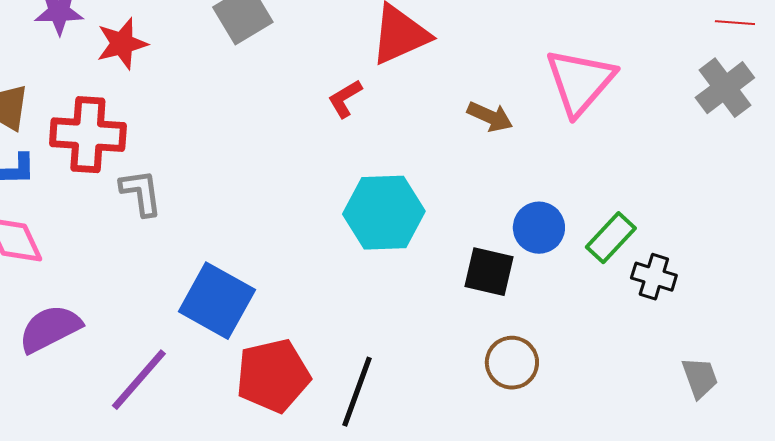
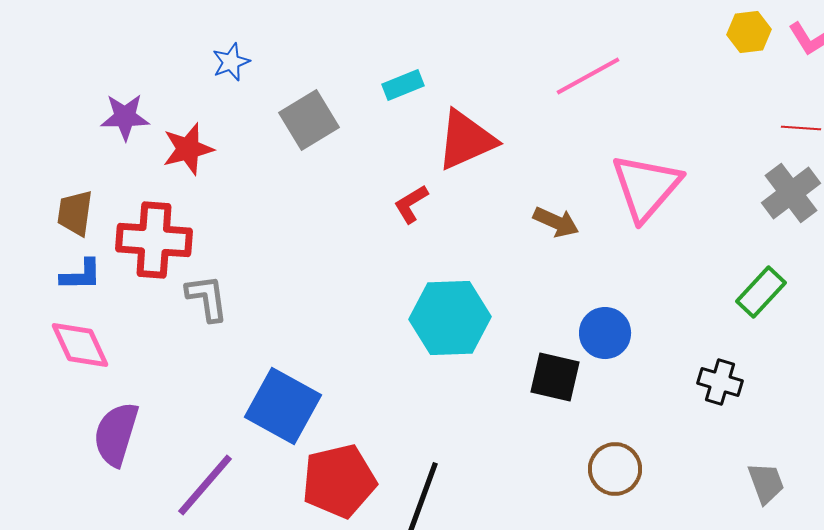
green rectangle: (611, 238) -> (761, 292), moved
purple semicircle: (50, 329) -> (116, 434), turned -46
brown circle: (512, 363) -> (615, 469), moved

